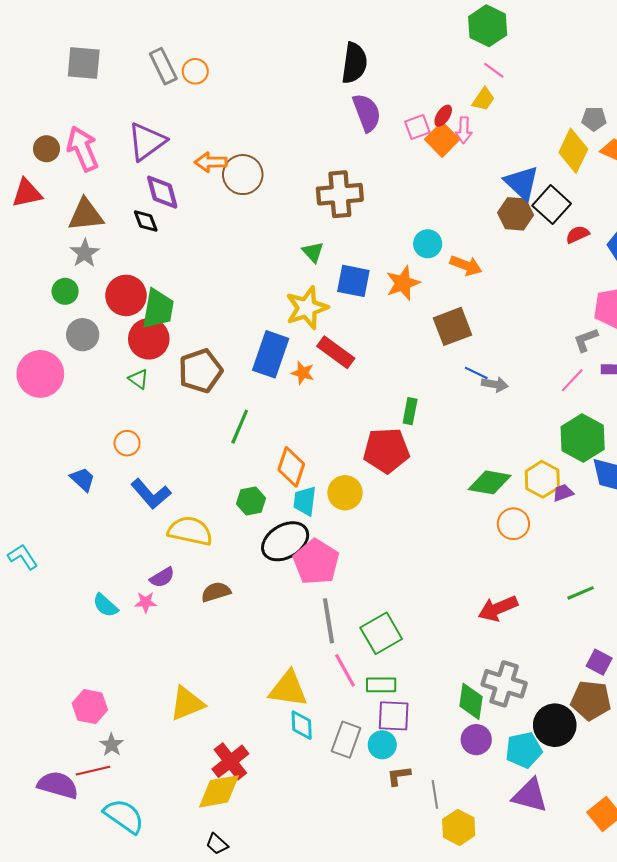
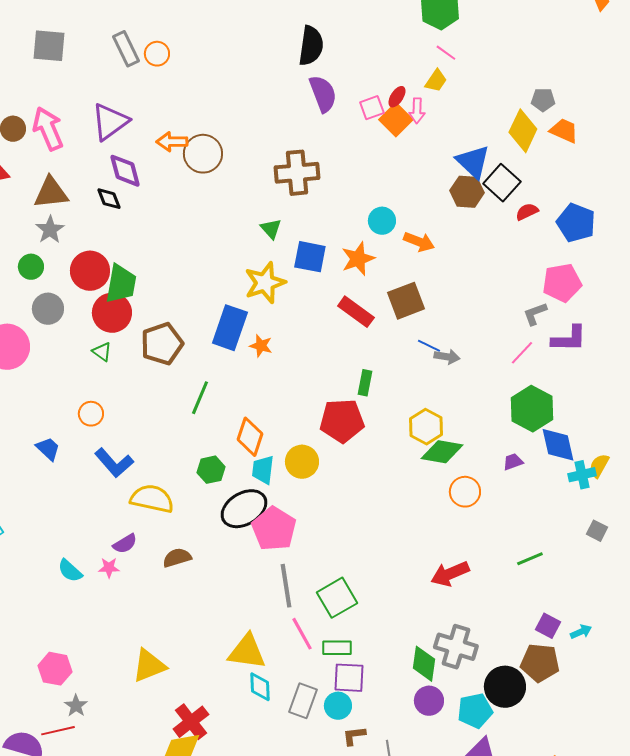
red rectangle: (336, 352) -> (356, 312), moved
yellow hexagon: (542, 479) -> (426, 427), moved

